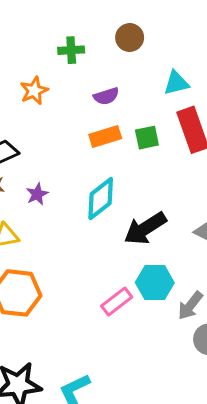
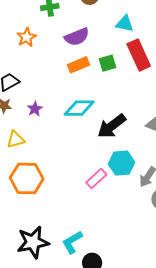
cyan triangle: (176, 83) -> (125, 24), turned 30
purple semicircle: (106, 96) -> (77, 37), size x1.4
cyan diamond: (101, 199) -> (79, 108), turned 44

